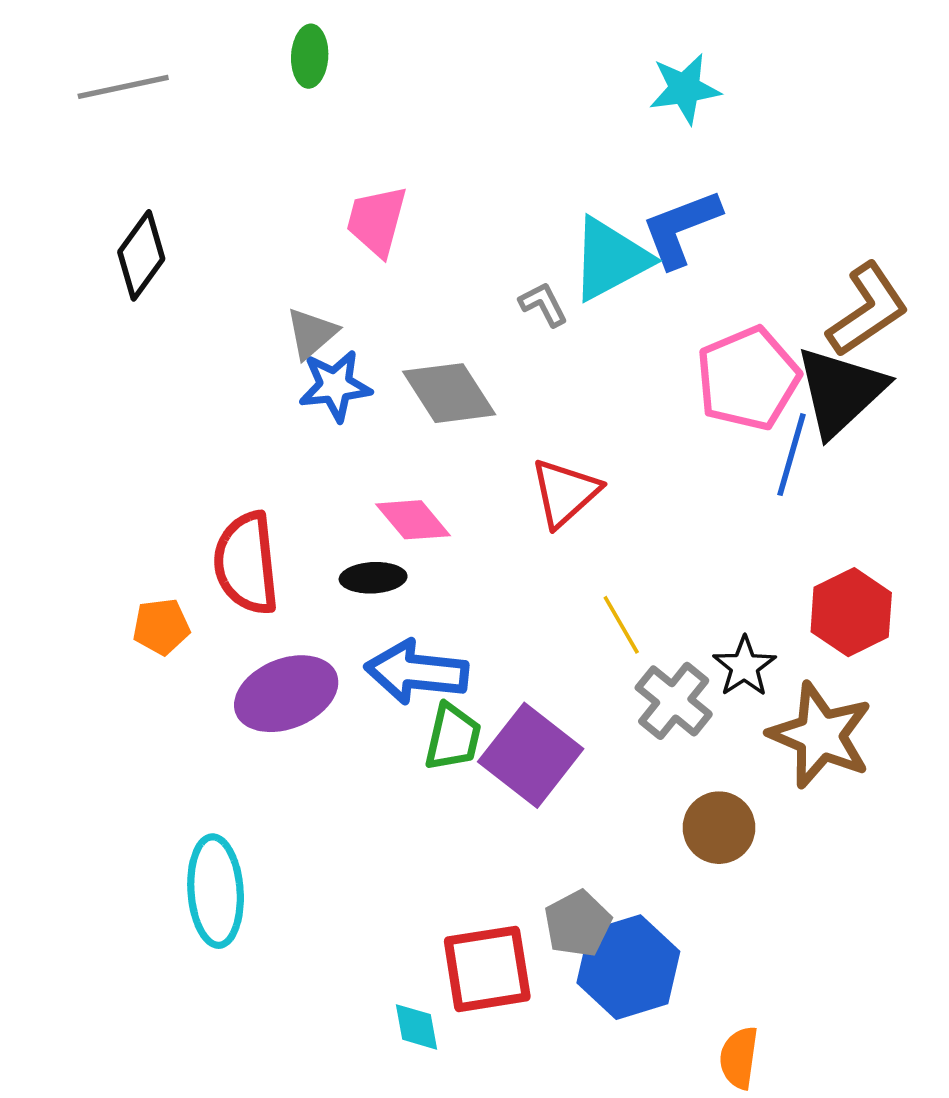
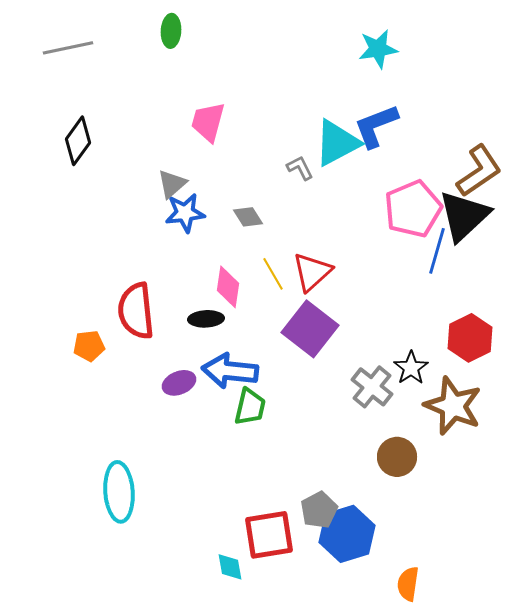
gray diamond: (449, 393) -> (248, 217), size x0.6
pink diamond: (413, 520) -> (228, 287), turned 48
yellow line: (621, 625) -> (273, 274), moved
purple ellipse: (286, 694) -> (179, 383), moved, size x0.6
purple square: (531, 755) -> (310, 329), moved

